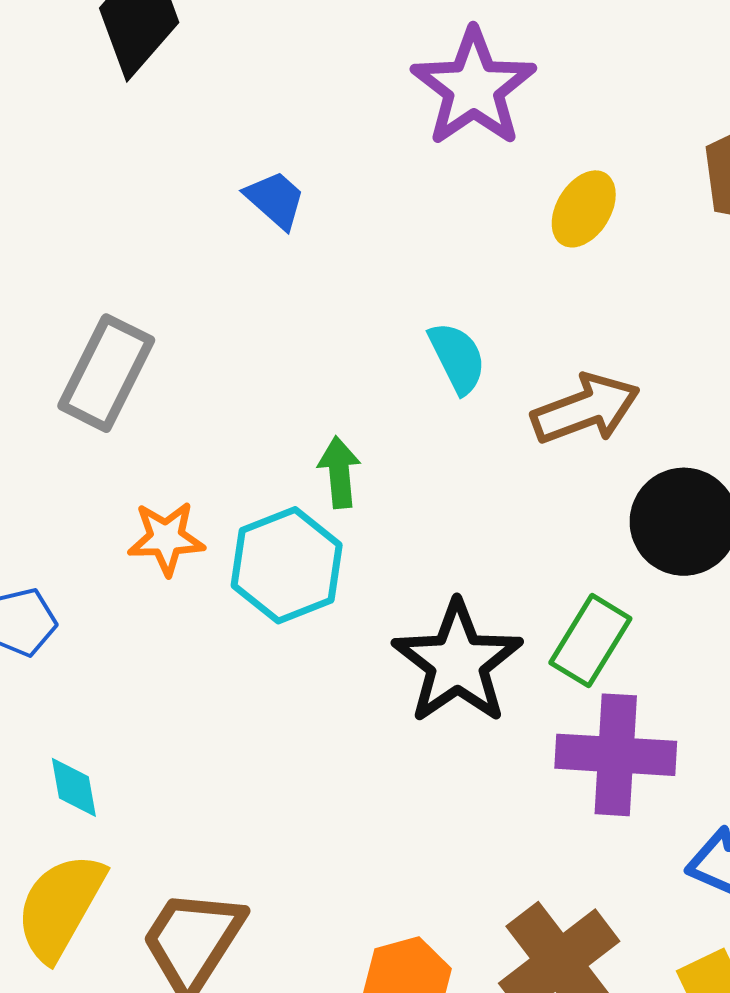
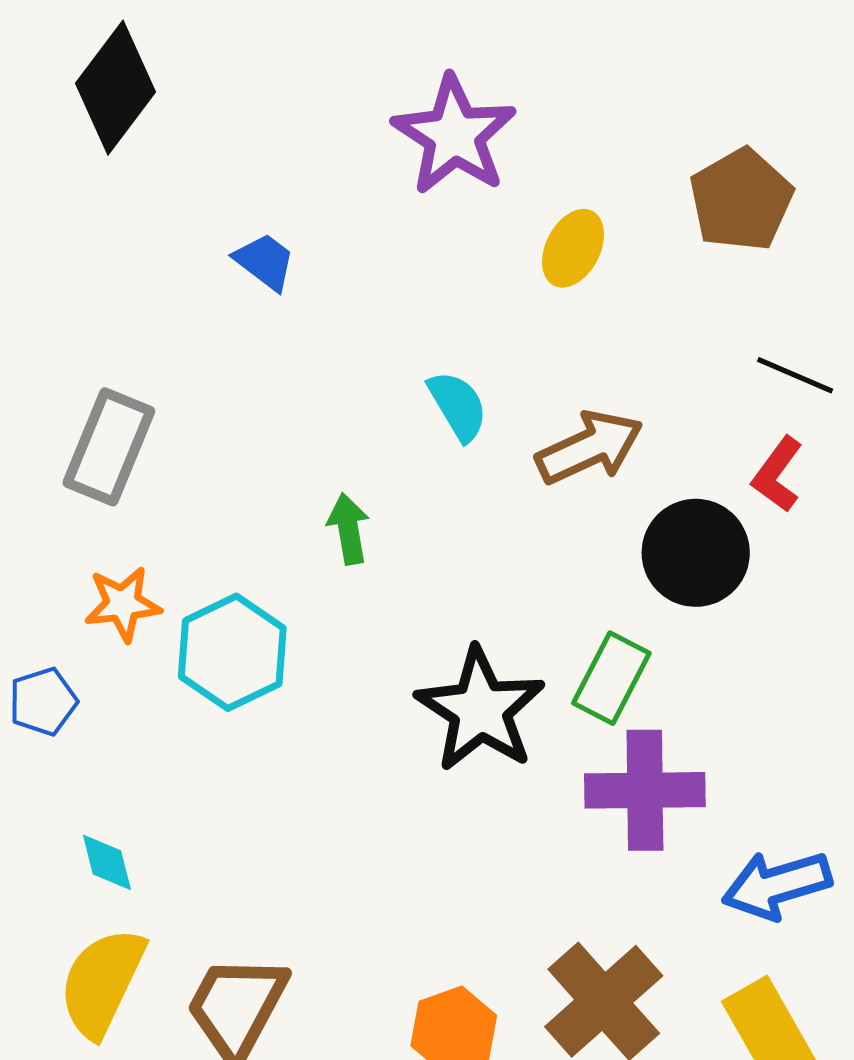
orange star: (166, 538) -> (123, 604), moved
cyan hexagon: (287, 565) -> (232, 652), moved

